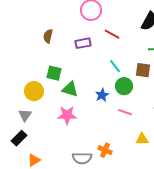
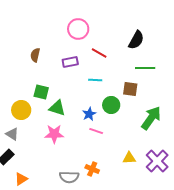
cyan line: (115, 66) -> (95, 80), moved, turned -48
pink line: (125, 112) -> (96, 131), moved
gray triangle: (25, 115) -> (12, 134), turned -32

